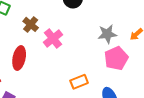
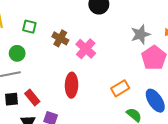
red ellipse: (19, 58) -> (72, 85), moved

